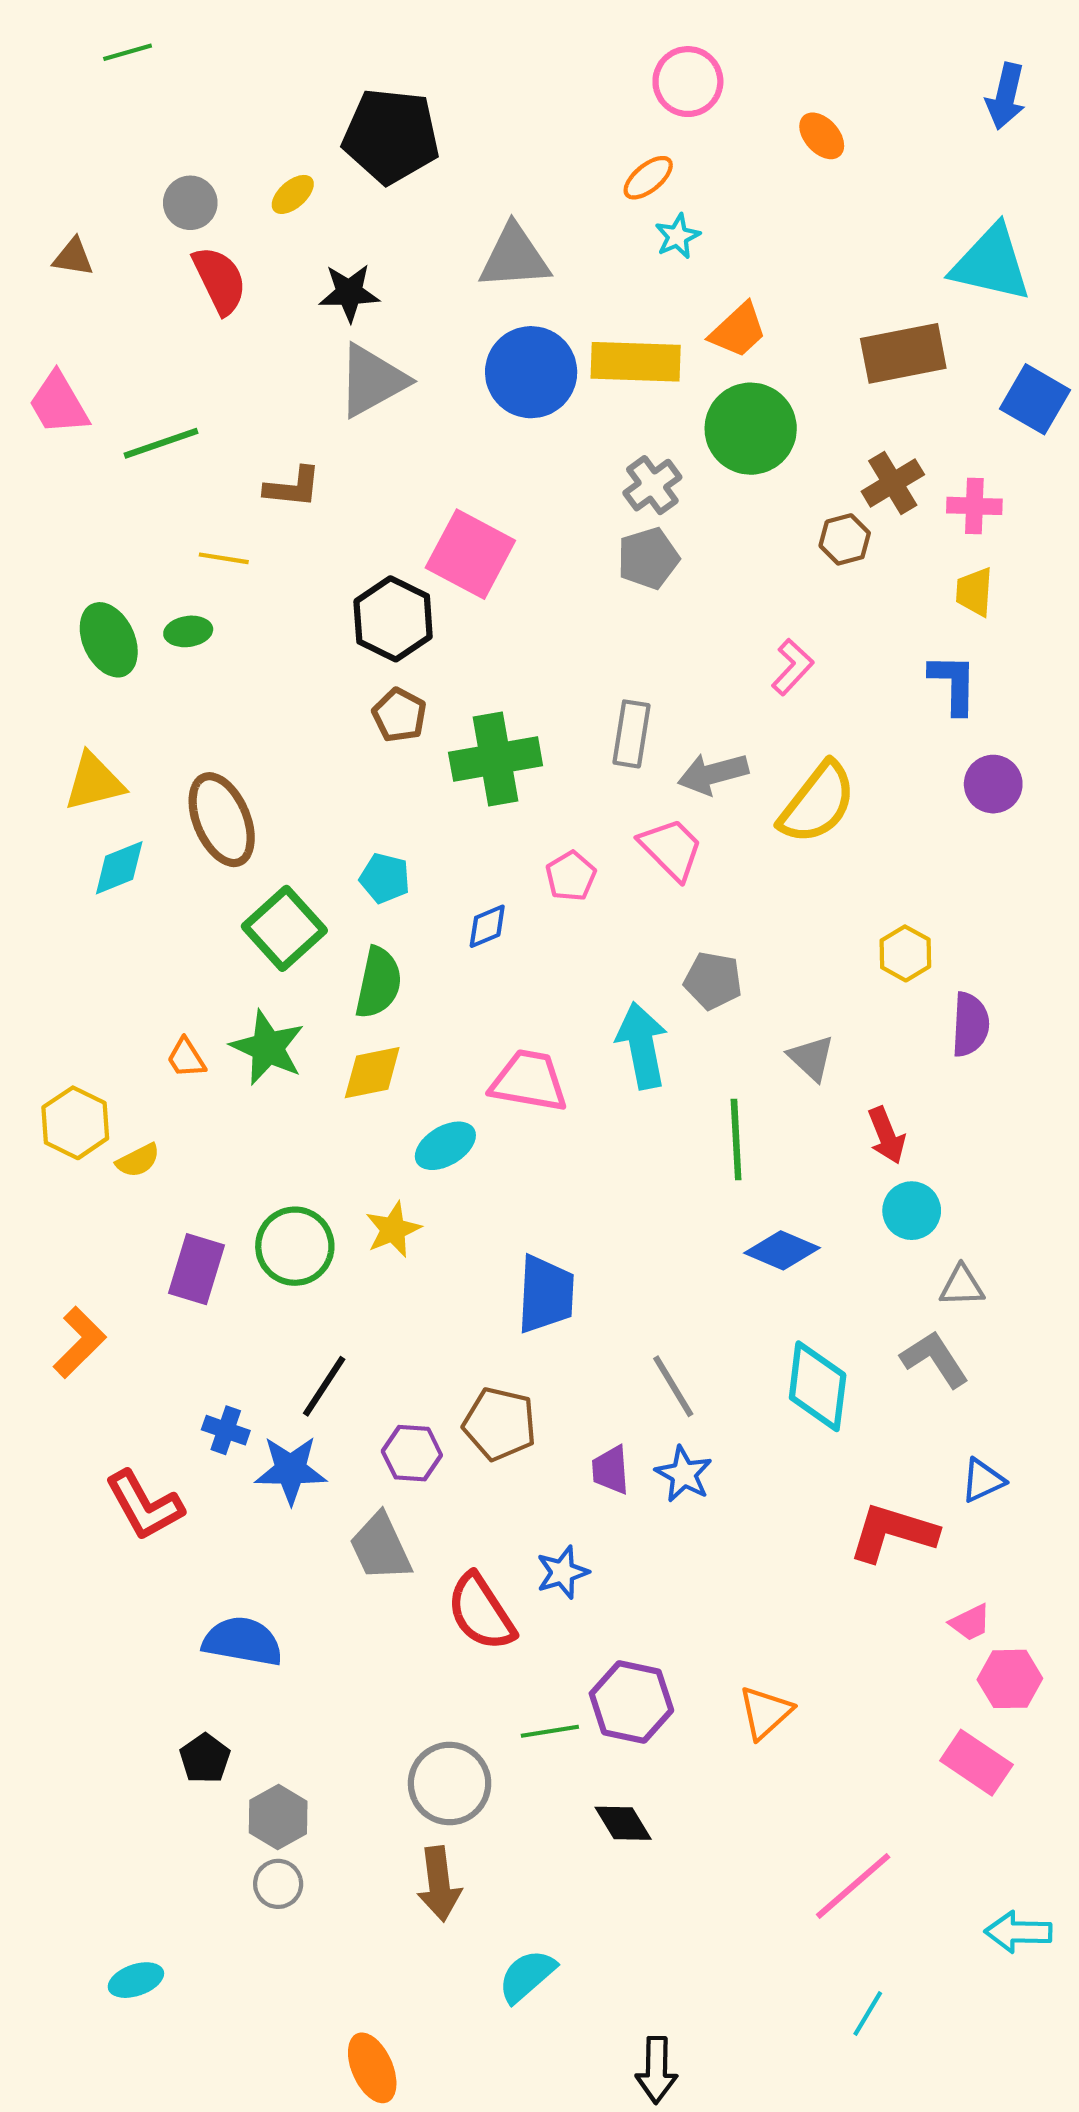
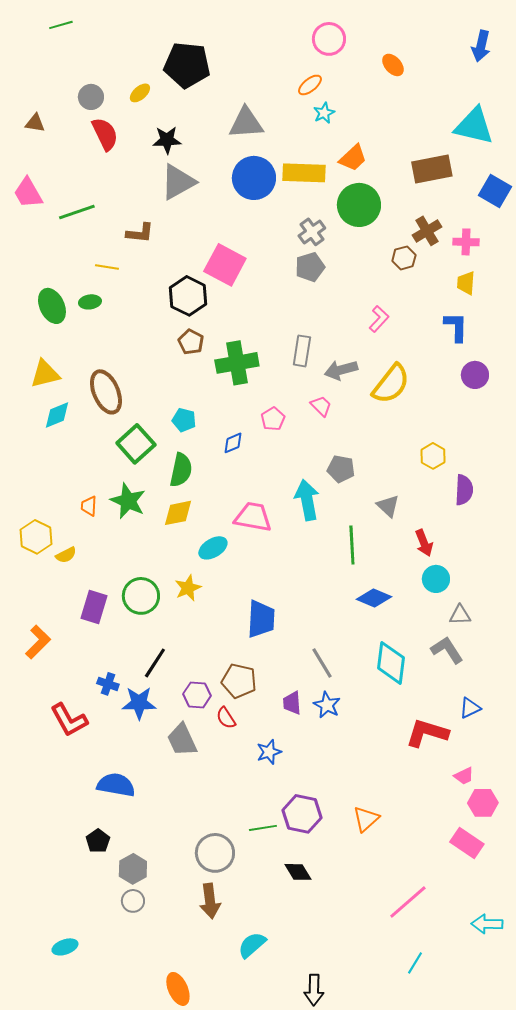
pink trapezoid: (671, 849) -> (321, 406), size x0.7
orange trapezoid: (186, 1058) -> (89, 506), turned 35
red semicircle: (481, 1612) -> (226, 718), moved, size x0.6

